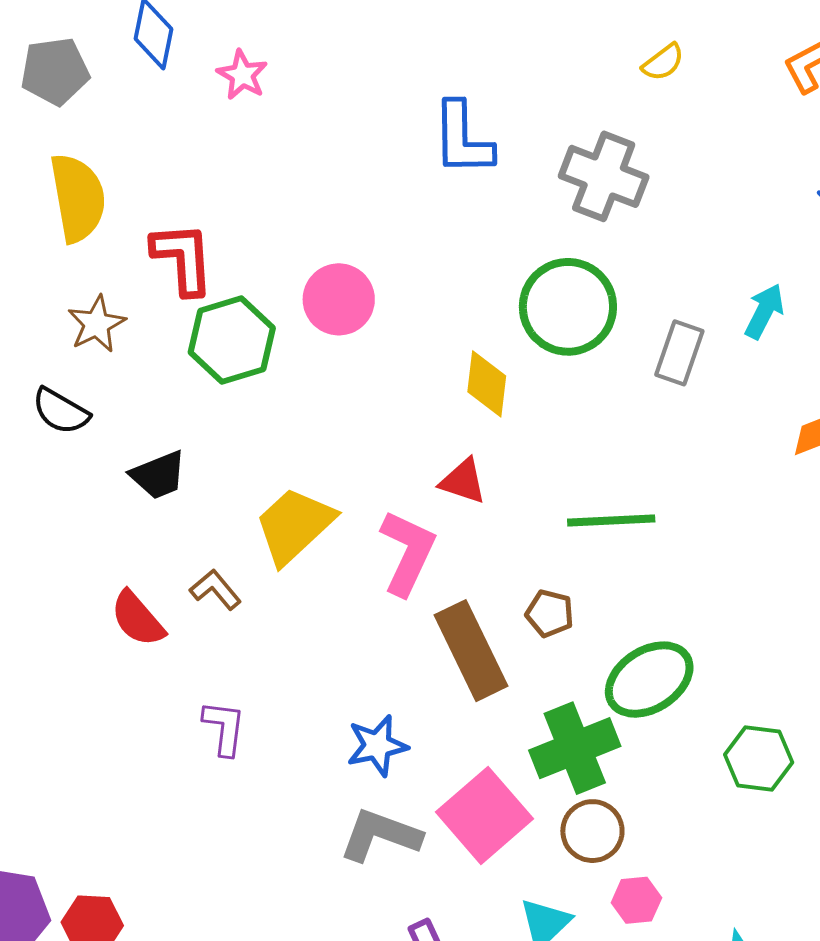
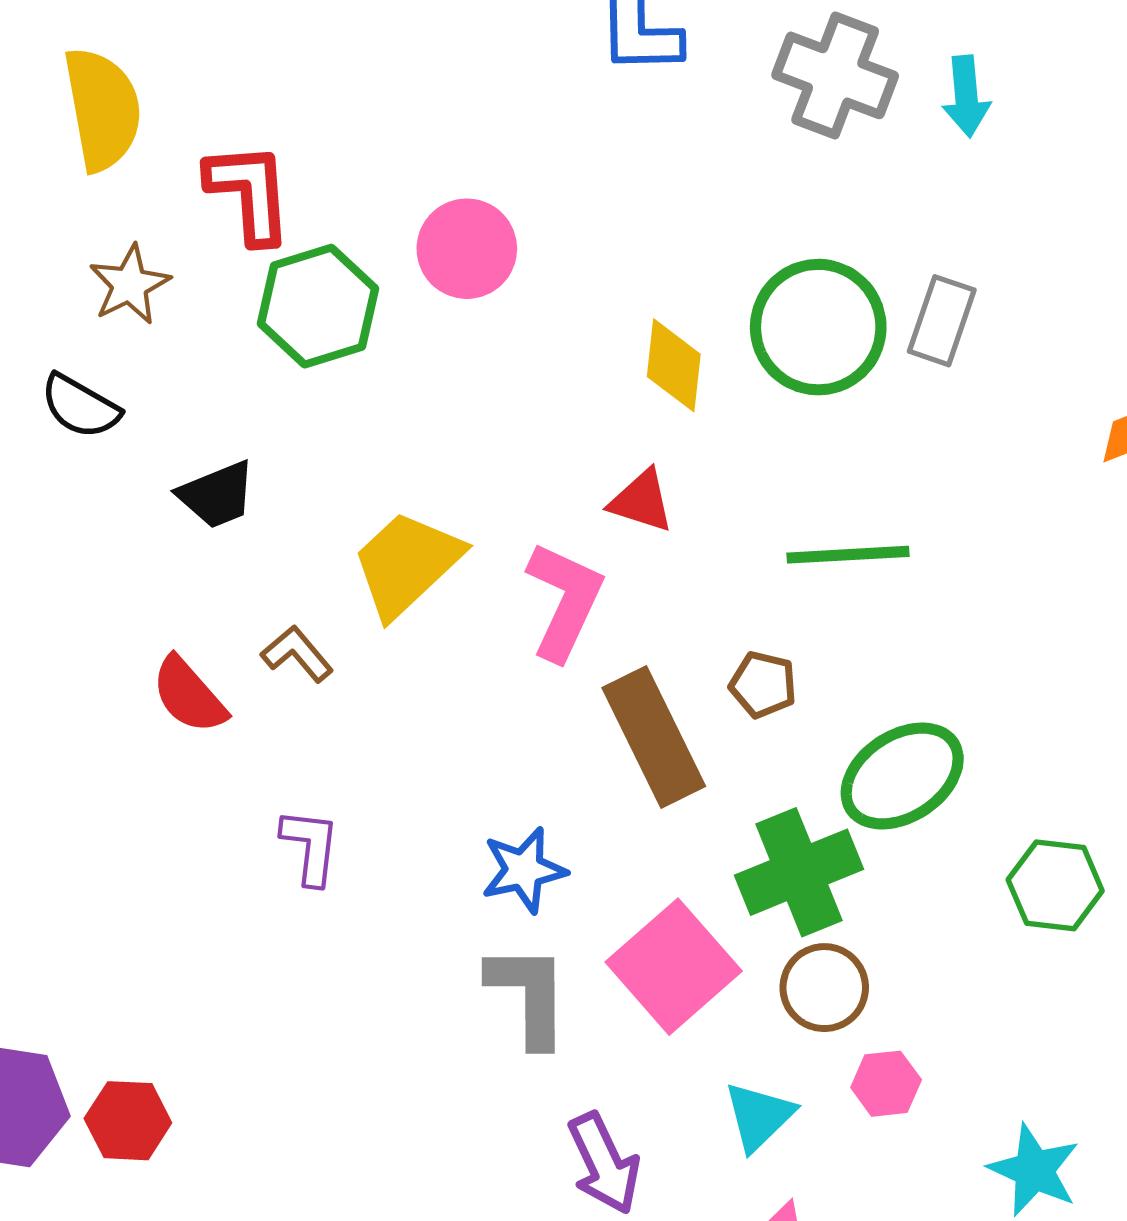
green circle: (568, 307) -> (818, 327), moved
cyan arrow: (764, 311) -> (966, 96), moved, turned 148
gray L-shape: (380, 835) -> (529, 995), turned 70

